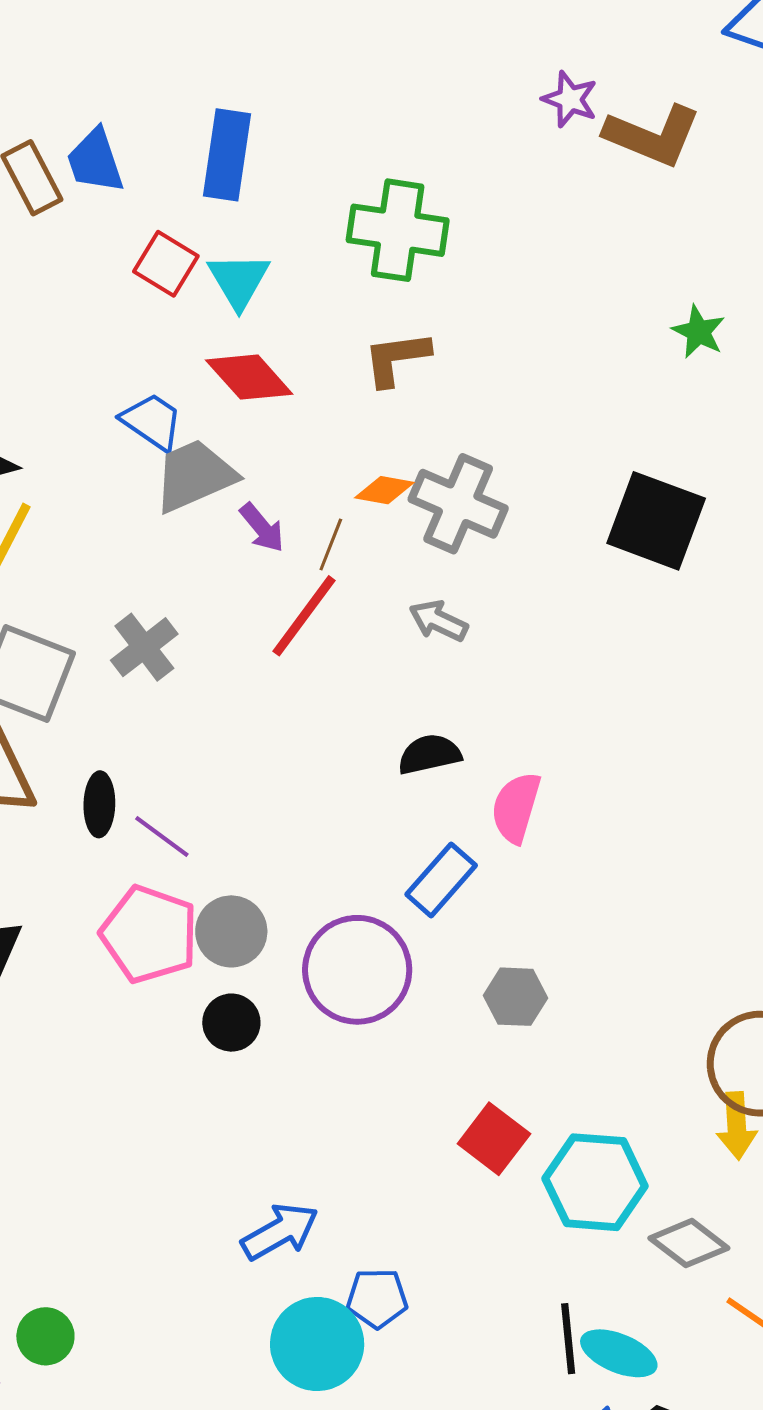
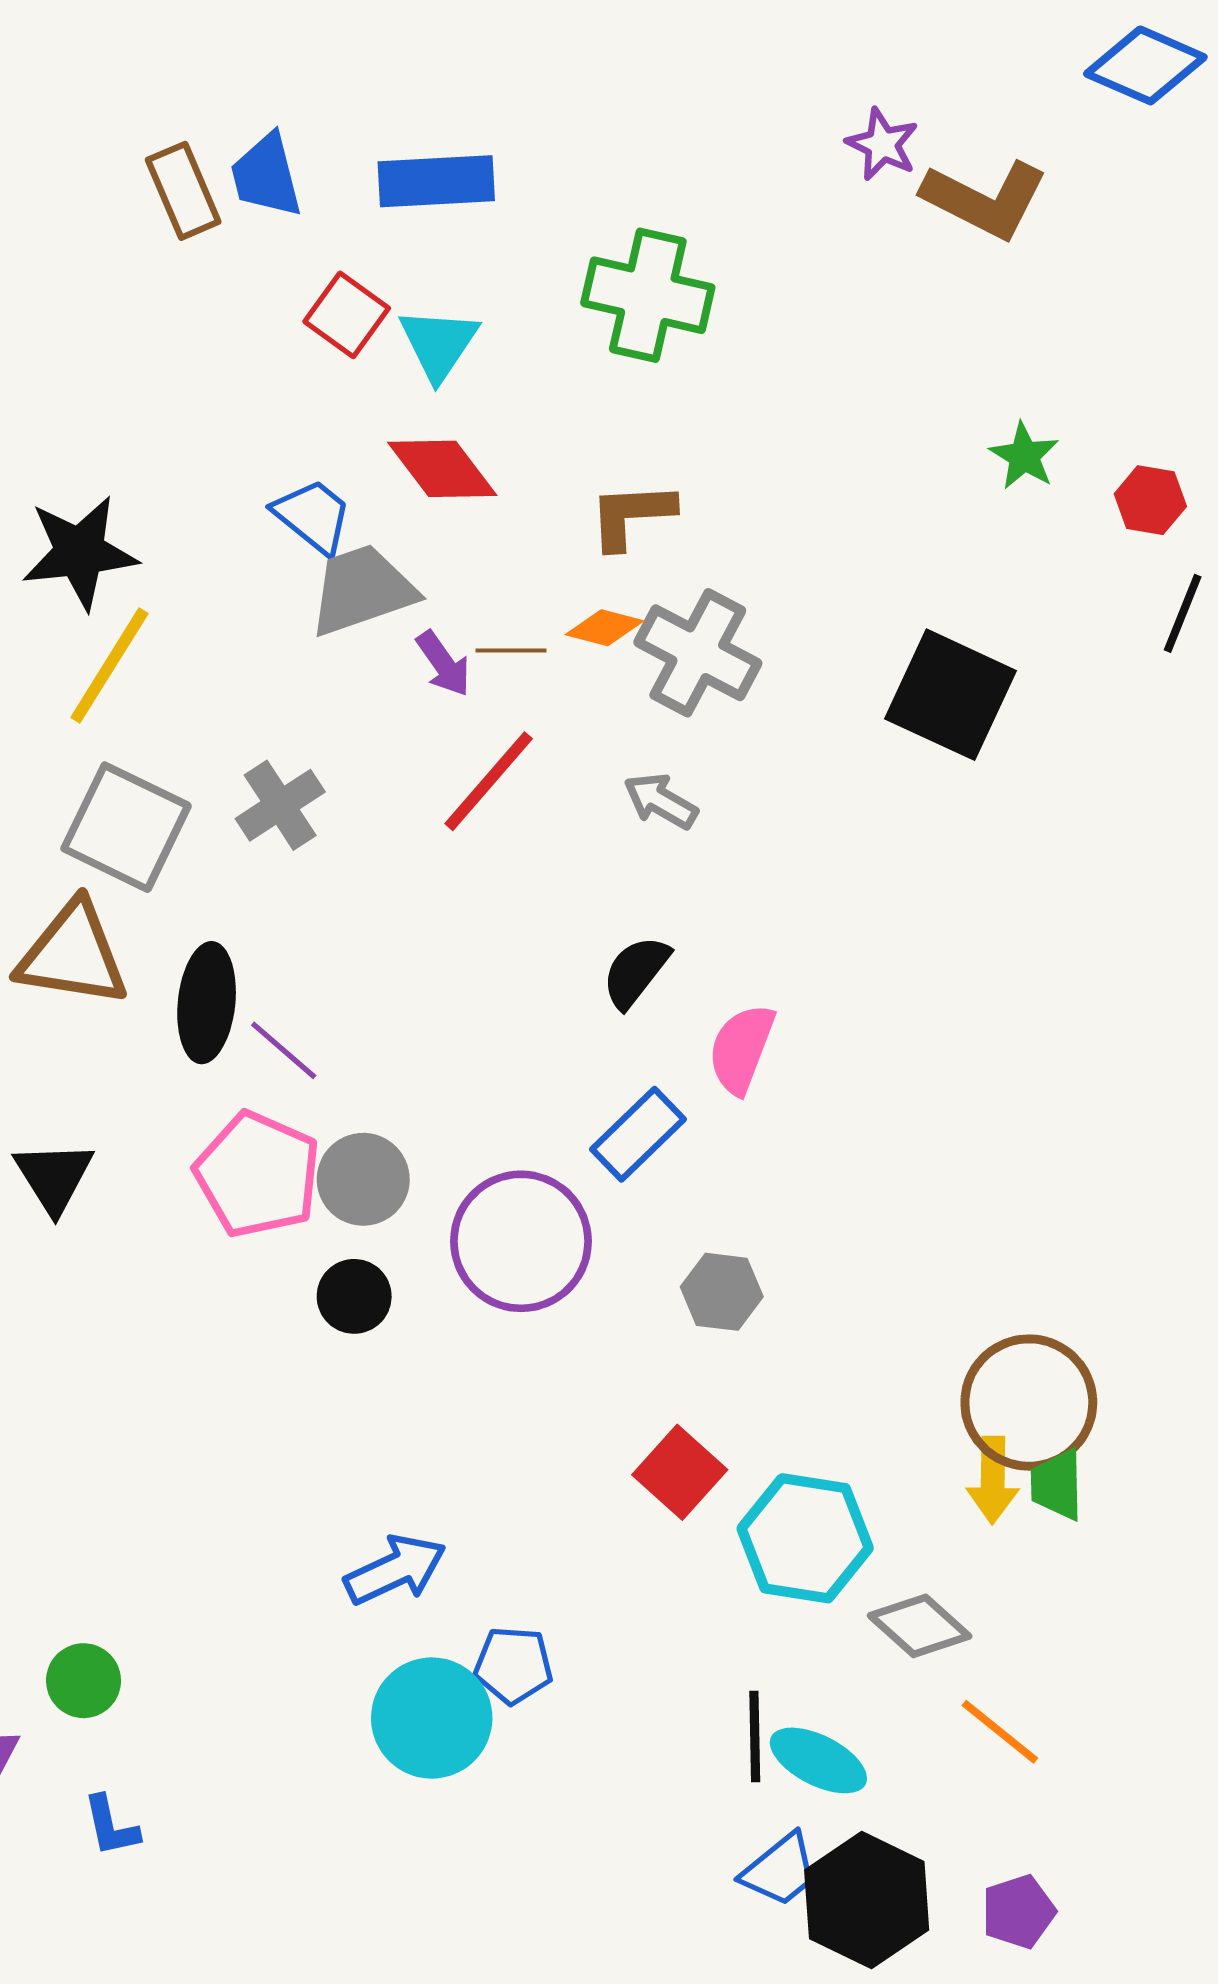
blue rectangle: (227, 155) -> (436, 181), turned 74
brown L-shape: (396, 358) -> (631, 515), moved
brown line: (331, 545) -> (511, 650), moved, turned 64
black semicircle: (429, 754) -> (636, 972), turned -44
black ellipse: (99, 804) -> (207, 1003), size x1.4

